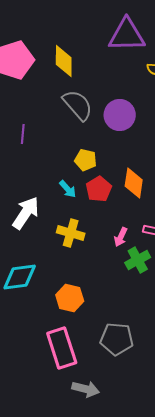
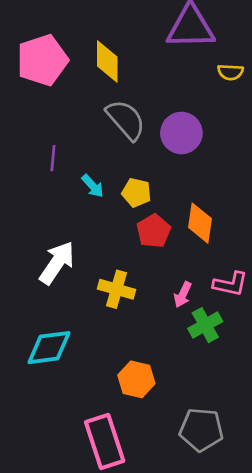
cyan arrow: (68, 189) -> (93, 186), moved
orange hexagon: (70, 298) -> (136, 379), moved
gray pentagon: (117, 339) -> (201, 430), moved

